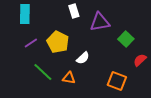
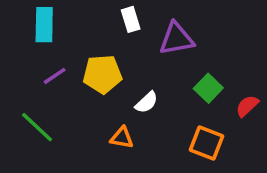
green square: (126, 39) -> (208, 88), moved
yellow pentagon: (58, 42) -> (102, 74), turned -30
green line: (43, 72) -> (37, 127), moved

